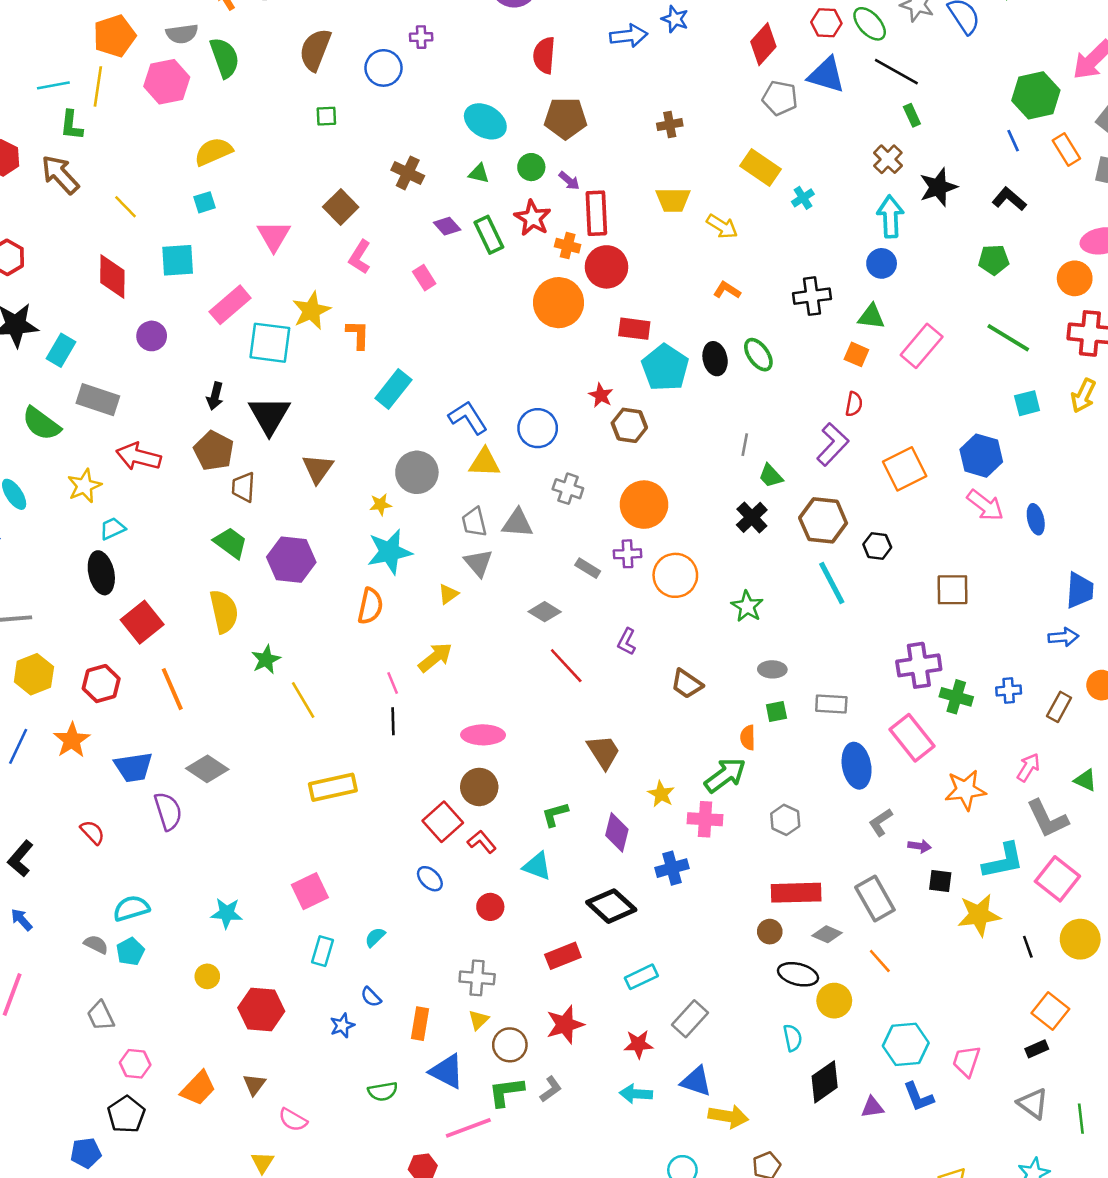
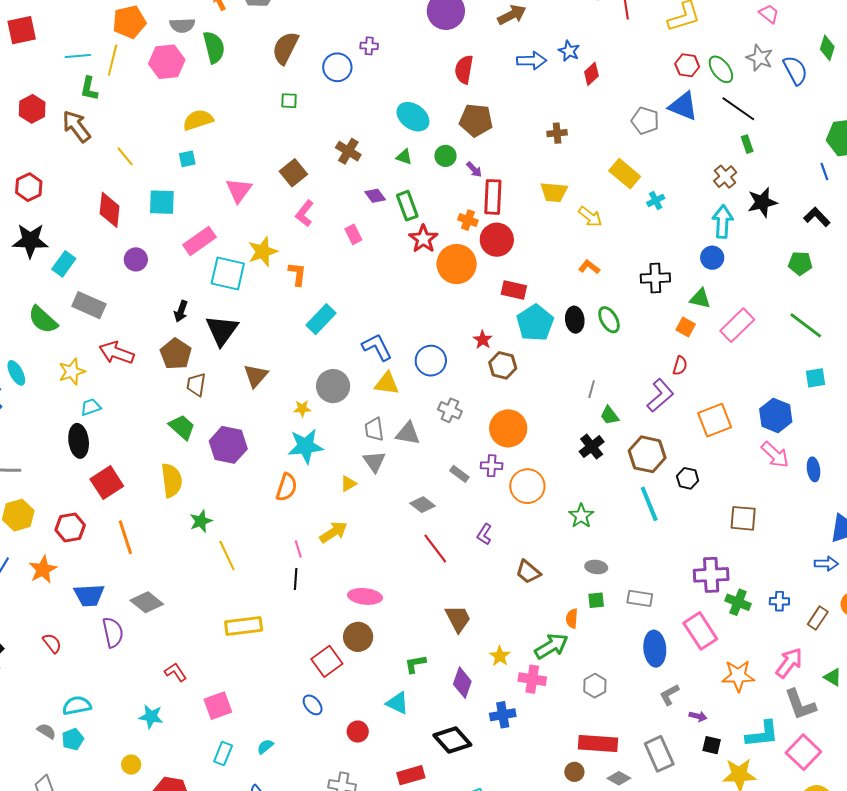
red diamond: (763, 44) -> (591, 74), moved, size x0.7
red star: (533, 218) -> (423, 239), moved
pink arrow: (1028, 767) -> (789, 663), size x1.4
red L-shape: (482, 842) -> (176, 672), moved

